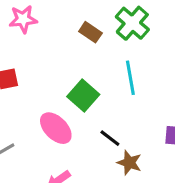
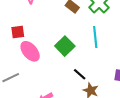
pink ellipse: (56, 128) -> (30, 51), moved

